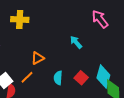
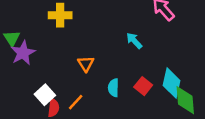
orange triangle: (38, 58) -> (86, 64), turned -32
orange line: (27, 77) -> (76, 102), moved

